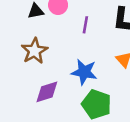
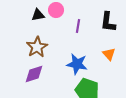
purple diamond: (47, 92) -> (34, 74), moved

